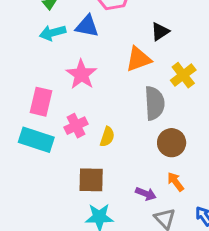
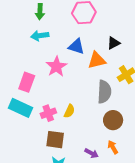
blue triangle: (87, 26) -> (76, 46), moved
pink cross: (76, 126) -> (48, 113), moved

